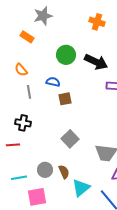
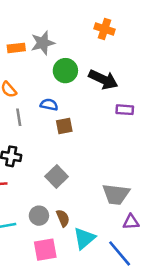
gray star: (43, 16) -> (43, 43), moved
orange rectangle: (27, 37) -> (16, 48), turned -40
gray square: (70, 139) -> (57, 177), moved
pink square: (37, 197) -> (45, 250), moved

